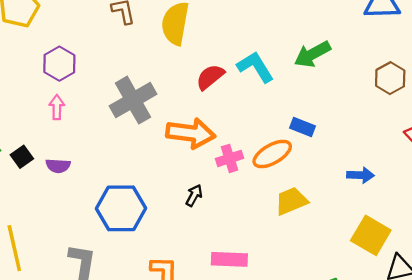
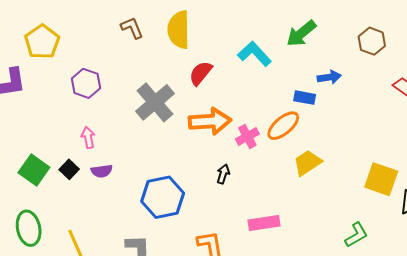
red semicircle: (210, 77) -> (201, 73), moved
pink arrow: (57, 107) -> (88, 138), moved
blue arrow: (360, 175) -> (329, 77), moved

